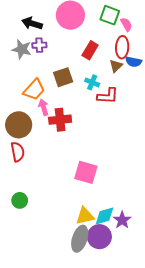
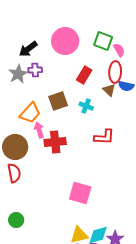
black arrow: (32, 23) -> (28, 49), turned -54
gray star: (22, 49) -> (18, 74), turned 30
brown triangle: (116, 66) -> (109, 90), turned -32
red L-shape: (108, 96) -> (104, 137), moved

